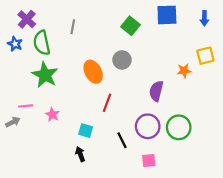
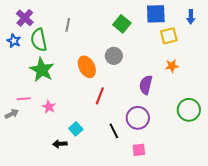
yellow square: (205, 56) -> (169, 36), moved
green circle: (179, 127) -> (189, 110), moved
cyan square: (86, 131) -> (76, 129), moved, turned 32
black arrow: (80, 154) -> (60, 144), moved, turned -72

